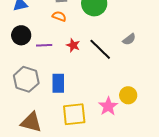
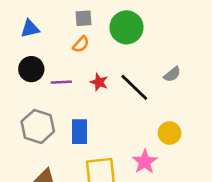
orange semicircle: (59, 16) -> (81, 44), turned 112
yellow circle: (128, 95) -> (170, 133), moved

